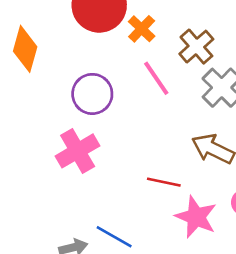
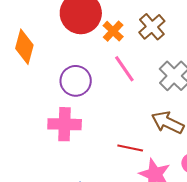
brown cross: (196, 47) -> (152, 27), moved
pink cross: (78, 151) -> (65, 124), turned 32

